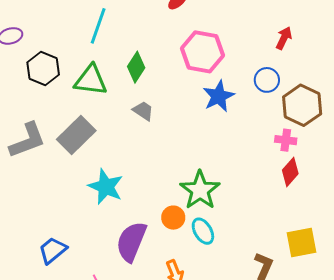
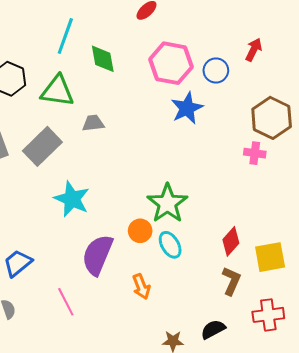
green diamond: (136, 67) -> (103, 59), moved, turned -44
blue circle: (267, 80) -> (216, 70), moved
gray trapezoid: (143, 111) -> (93, 123), moved, turned -40
red diamond: (290, 172) -> (231, 241), moved

